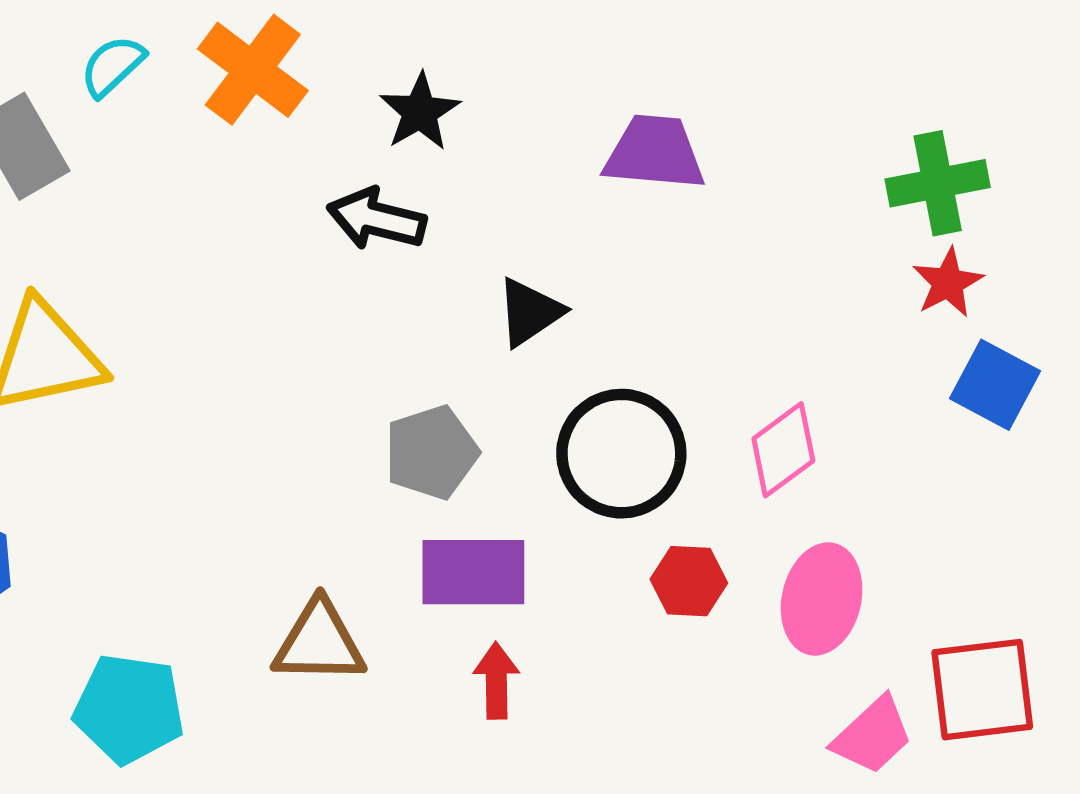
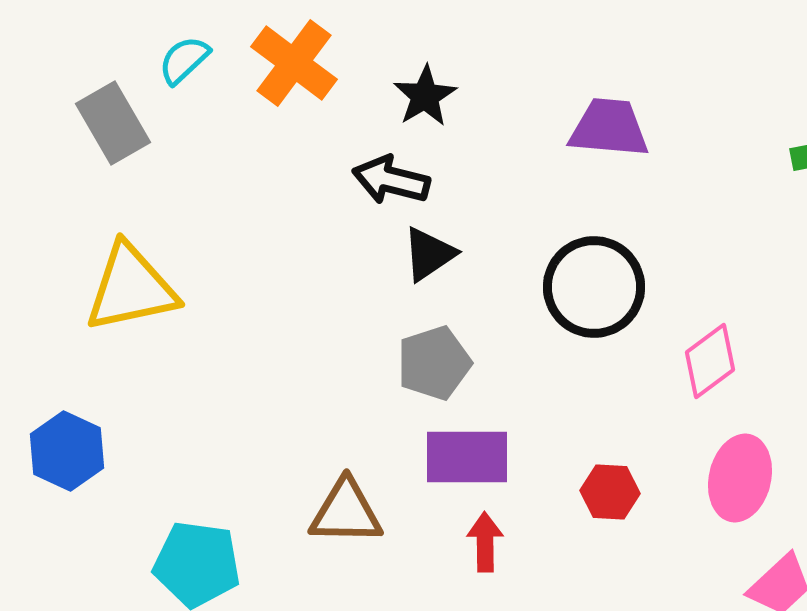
black triangle: (530, 312) -> (429, 254), moved
black circle: (621, 454) -> (594, 287), moved
red hexagon: (689, 581) -> (610, 492), moved

